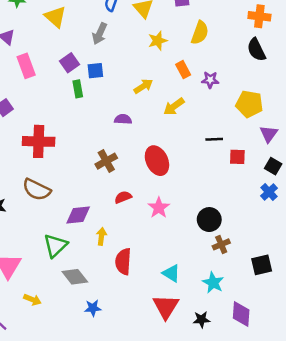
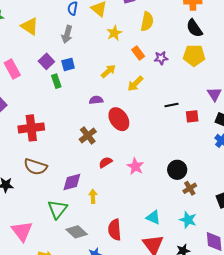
yellow pentagon: (249, 104) -> (194, 56), moved
red ellipse: (157, 161) -> (119, 119), moved
red semicircle: (123, 261) -> (115, 230), moved

